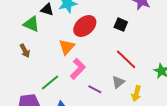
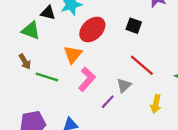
gray triangle: (118, 82) -> (124, 85), moved
green line: (50, 83) -> (47, 77), moved, turned 60
purple line: (95, 89) -> (108, 102), turned -72

